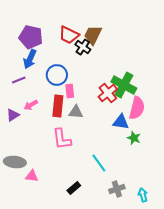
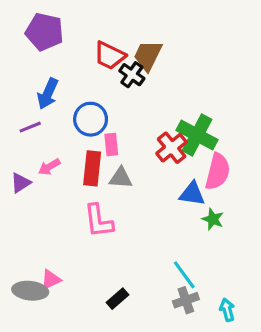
purple pentagon: (31, 37) -> (44, 32), moved
gray ellipse: (15, 162) -> (30, 291), moved
cyan line: (99, 163) -> (184, 275), moved
pink triangle: (32, 176) -> (51, 280), turned -32

